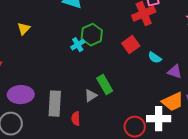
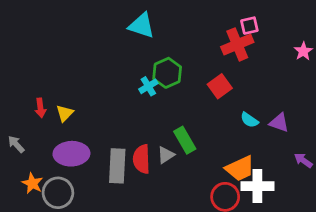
yellow triangle: (24, 29) -> (65, 113), moved
cyan semicircle: (155, 58) -> (249, 120), moved
orange trapezoid: (173, 102) -> (240, 169), moved
red semicircle: (76, 119) -> (142, 159), moved, size x1.5

